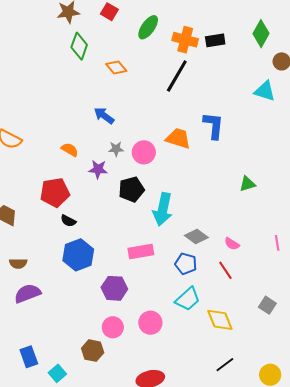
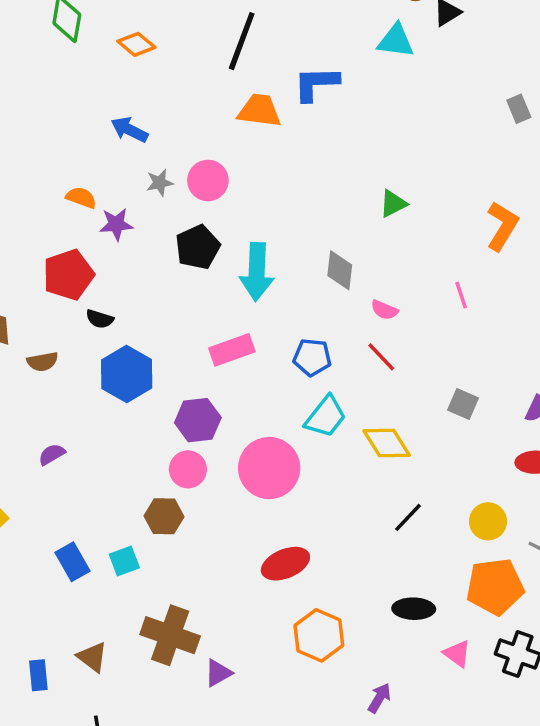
blue L-shape: (213, 126) -> (316, 84), moved, turned -88
orange trapezoid: (178, 138) -> (259, 111), moved
purple star: (98, 169) -> (116, 224), moved
gray diamond: (196, 236) -> (340, 270), moved, turned 70
brown semicircle: (18, 263) -> (43, 362), moved
purple semicircle: (28, 293) -> (52, 454), size x0.6
pink circle: (150, 323) -> (269, 468), size x1.5
pink circle: (113, 327) -> (188, 469), moved
brown hexagon: (93, 351) -> (164, 516), moved
cyan square: (57, 373) -> (124, 561), moved, turned 30

